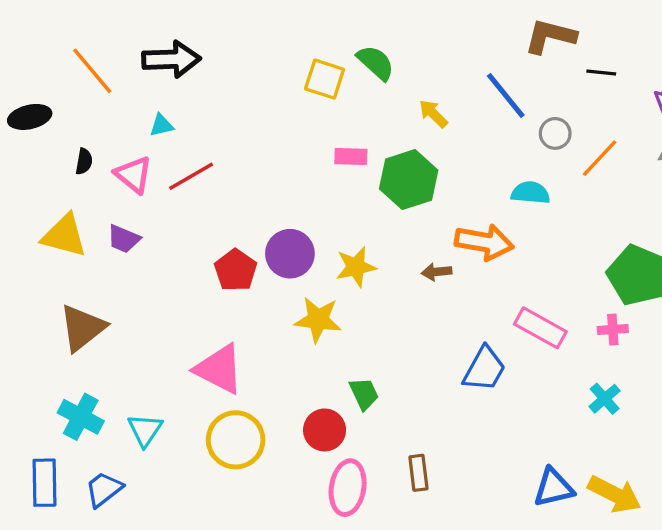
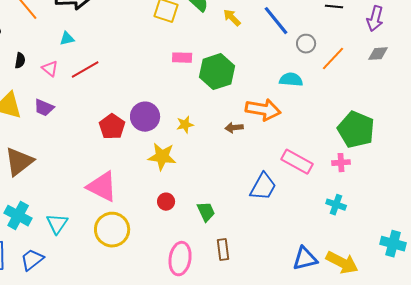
yellow arrow: (433, 114) -> (232, 18), moved
pink triangle: (133, 175) -> (50, 69), size x0.7
yellow star: (356, 267) -> (185, 125), size x0.7
green trapezoid: (364, 394) -> (206, 212), moved
cyan cross: (605, 399) -> (336, 205), turned -30
red circle: (325, 430) -> (166, 202), moved, size x0.7

